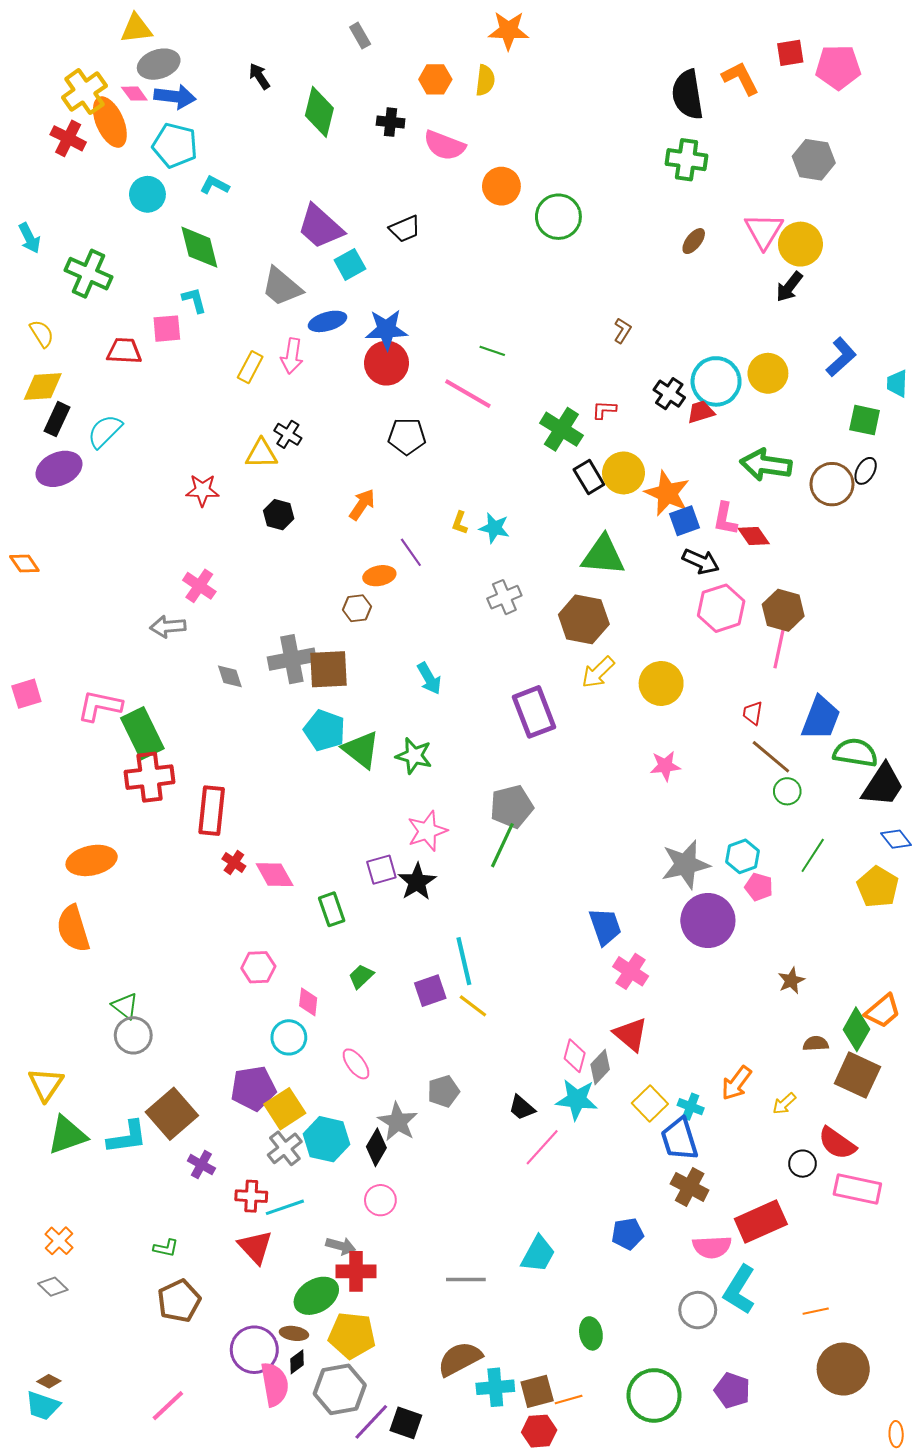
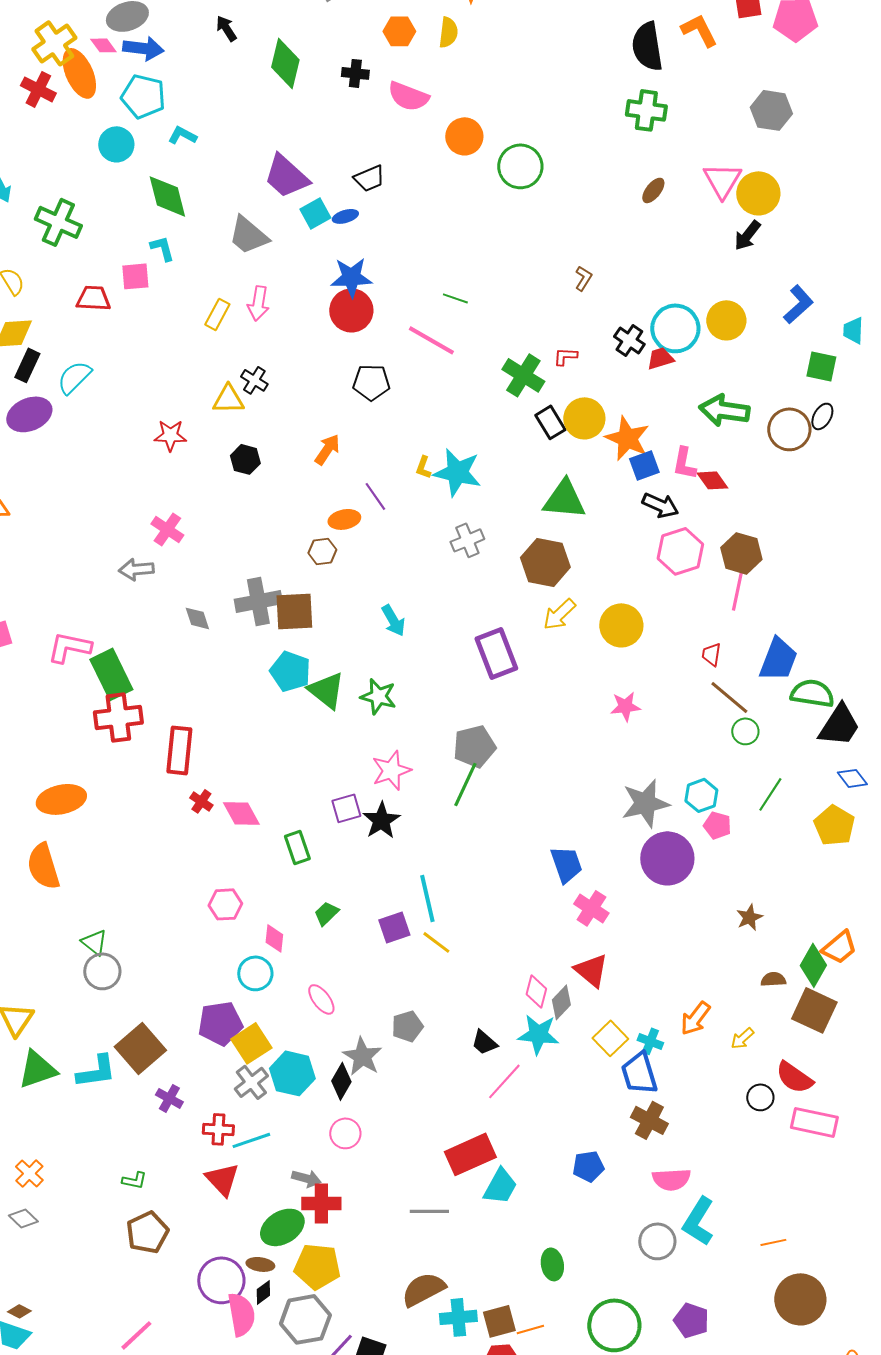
blue ellipse: (328, 321) -> (345, 216), moved, size x0.7
cyan star: (494, 528) -> (457, 472), size x1.6
red rectangle: (761, 1222) -> (470, 1154), moved

